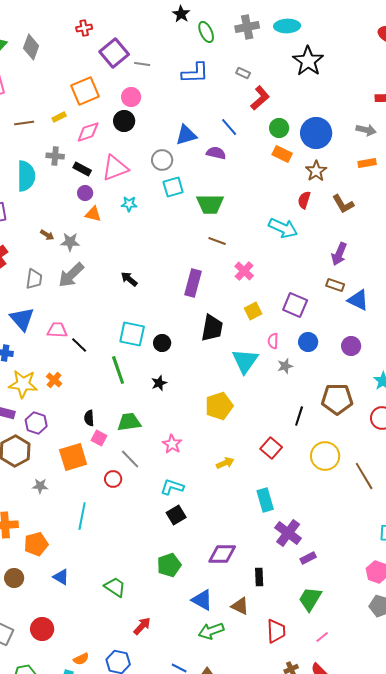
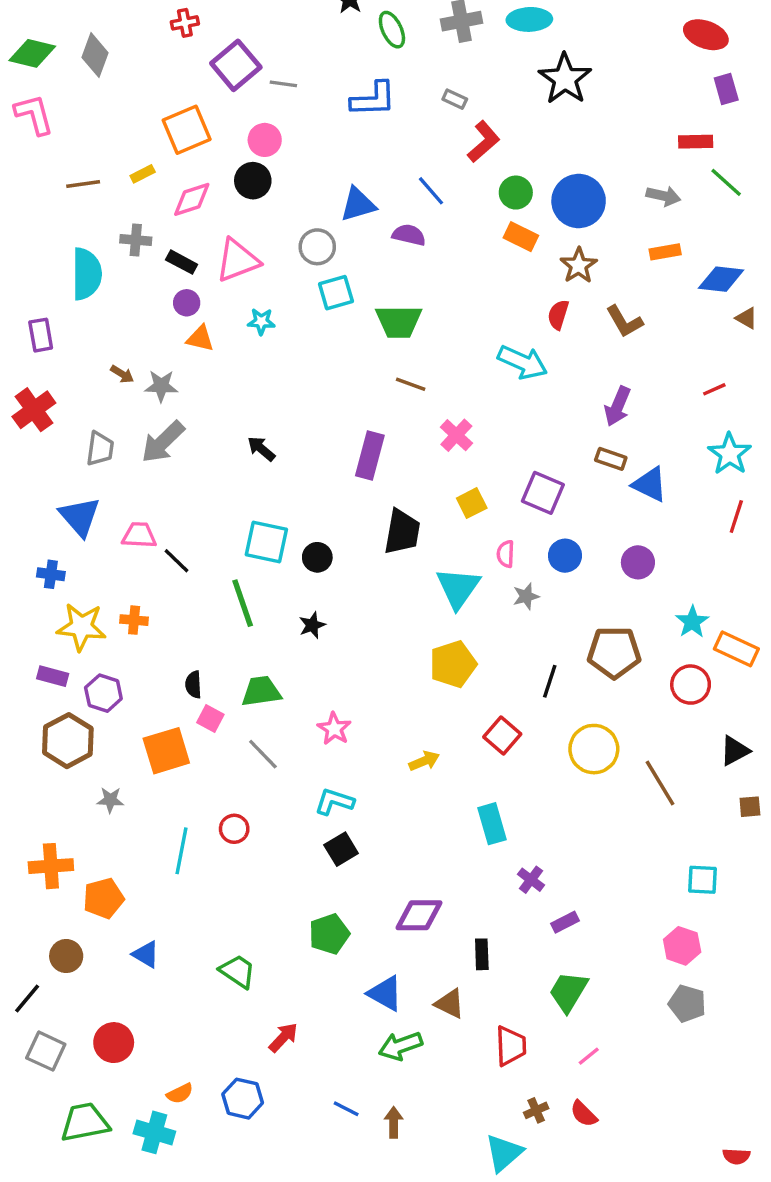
orange cross: (54, 380) -> (134, 620), turned -35
yellow pentagon: (219, 406) -> (453, 664), moved
red circle: (113, 479) -> (234, 829), moved
purple cross: (288, 533) -> (531, 880), size x0.6

